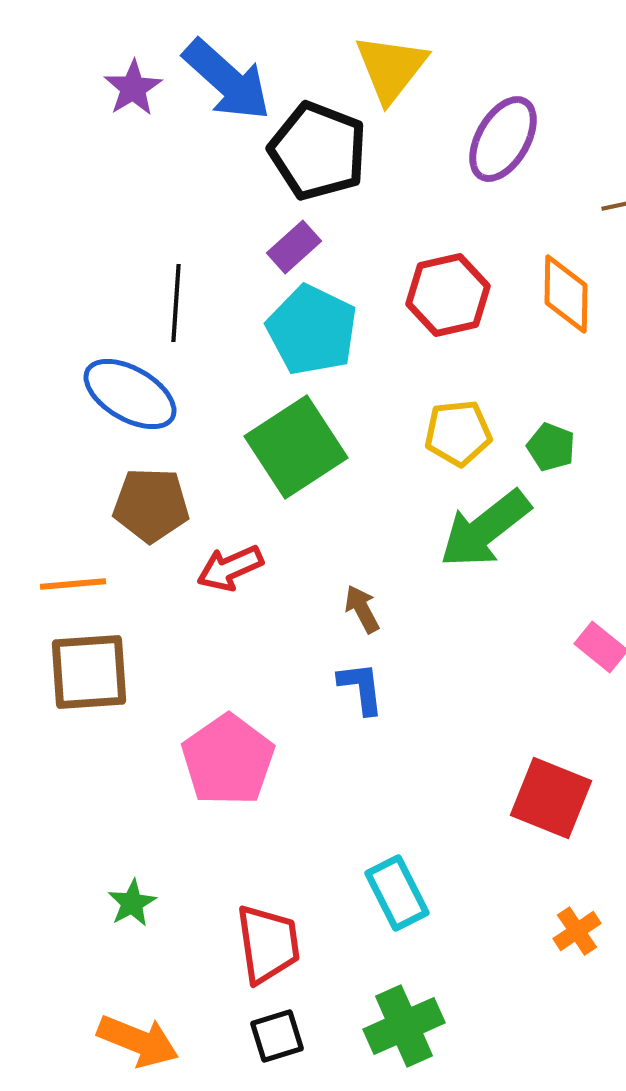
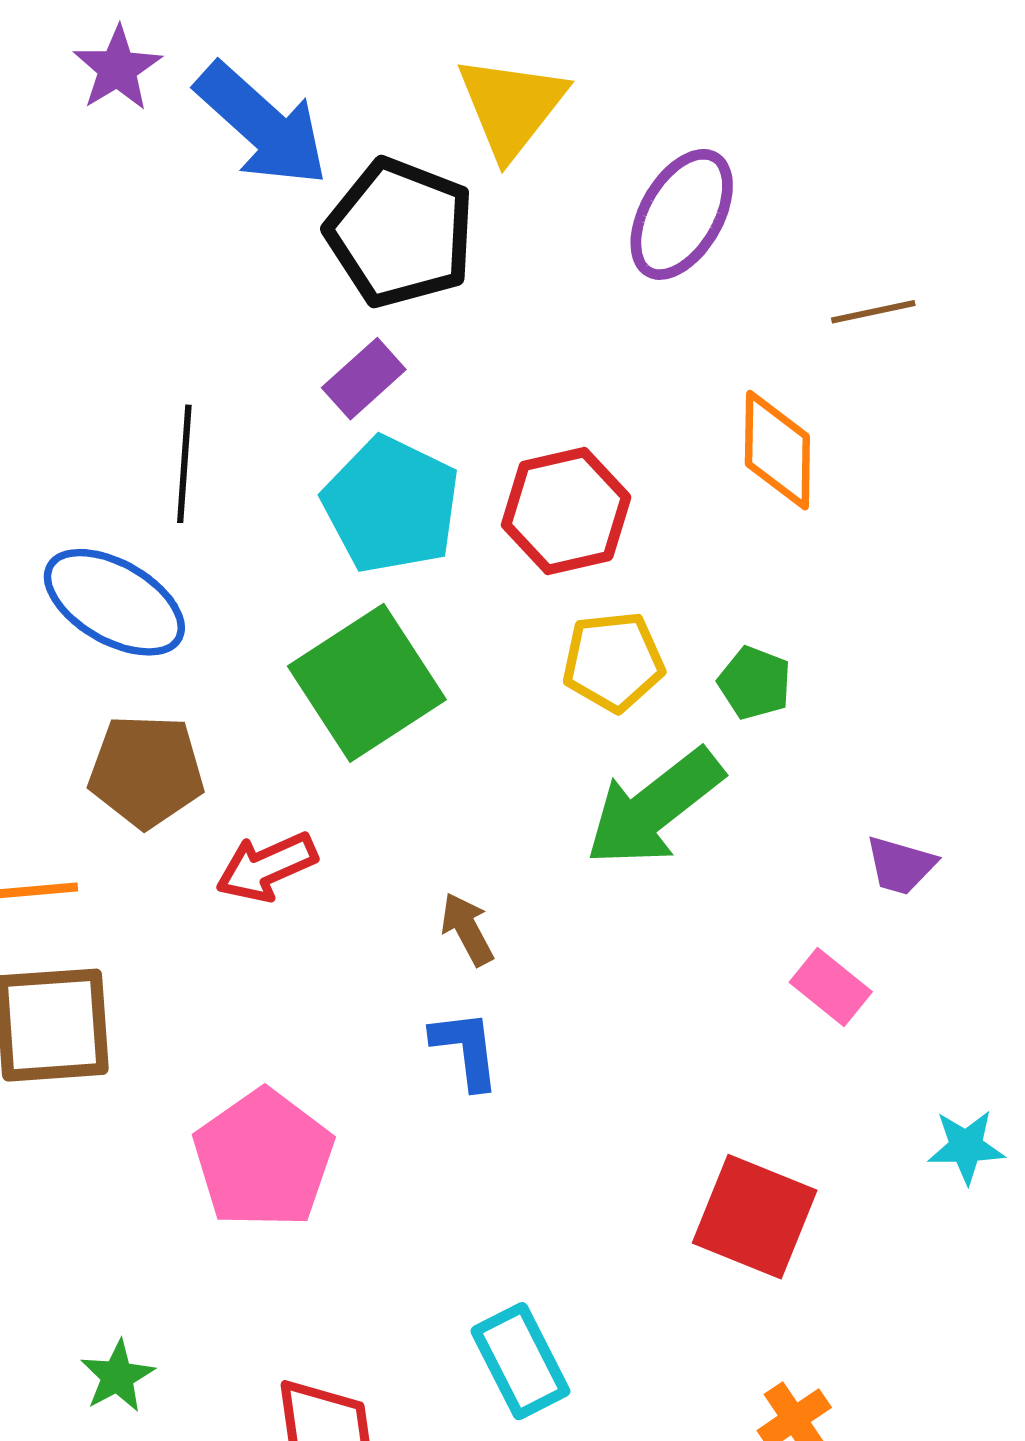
purple star: (133, 88) -> (117, 68), moved
red hexagon: (448, 295) -> (566, 511), moved

